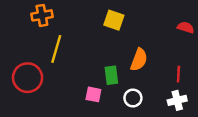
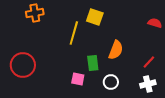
yellow line: (56, 49) -> (74, 33), moved
red line: (178, 74) -> (149, 62), turned 40

